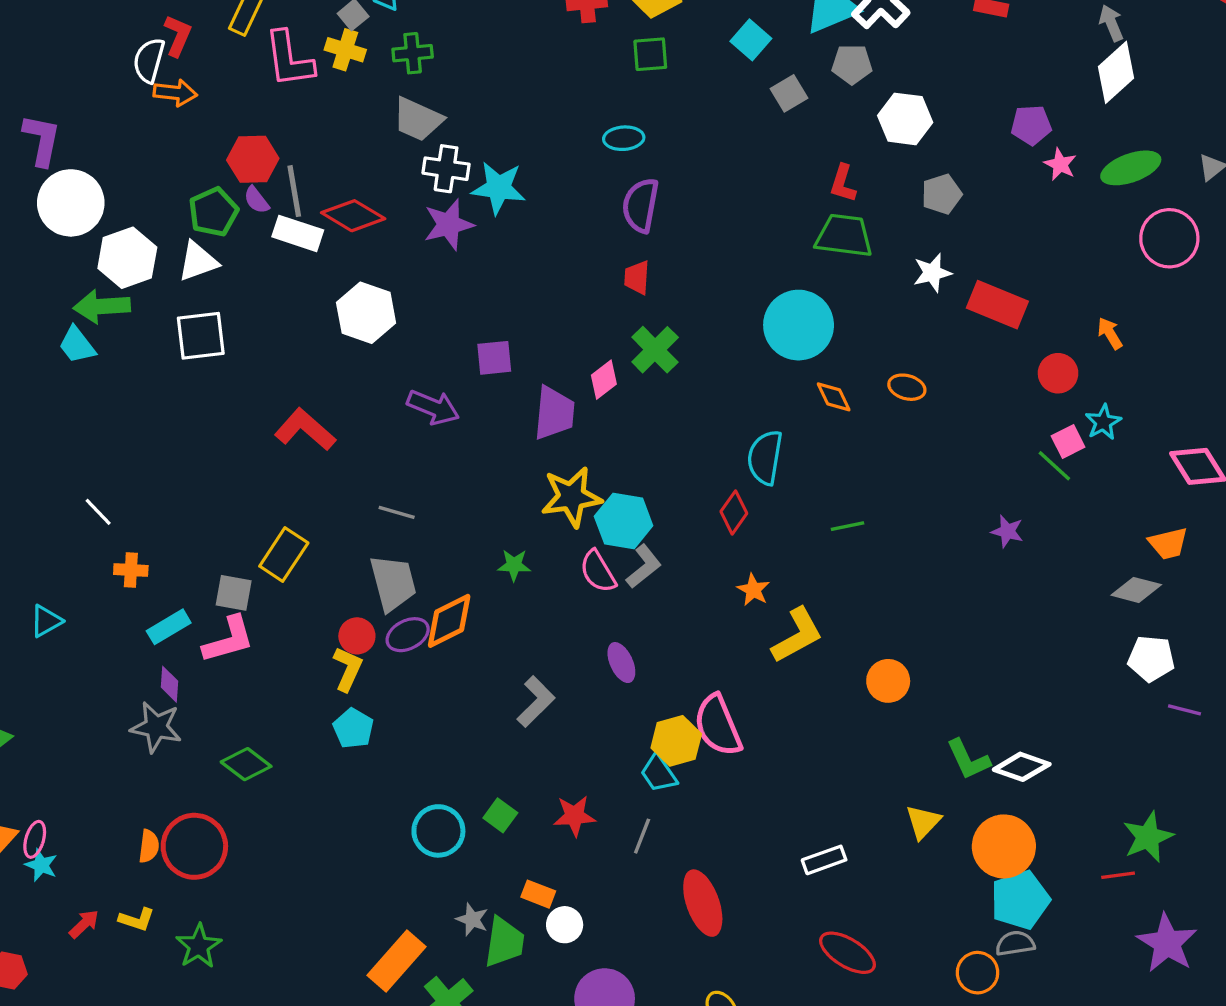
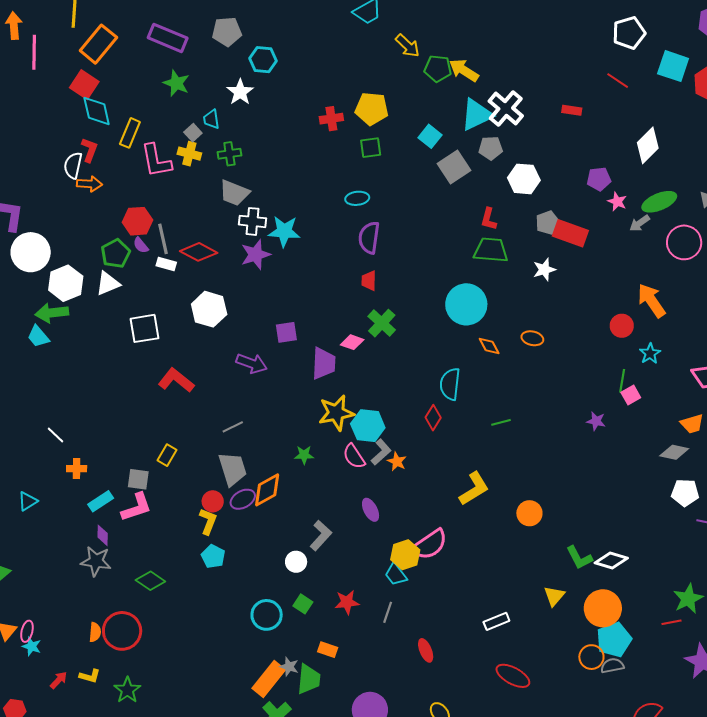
gray arrow: (1111, 23) -> (640, 223), moved, turned -100
gray square: (789, 93) -> (454, 167), size x1.5
white rectangle: (298, 233) -> (166, 264), size x0.7
red rectangle: (997, 305) -> (570, 233), moved
orange arrow: (1110, 333) -> (651, 301), size x1.8
white square: (201, 336) -> (144, 328), moved
pink diamond: (604, 380) -> (352, 342), turned 60
pink square: (1068, 441) -> (631, 395), moved
green line: (1054, 466) -> (622, 381), turned 60
gray line: (397, 512) -> (233, 427), turned -40
yellow rectangle: (284, 555) -> (167, 455), size x0.7
orange star: (753, 590) -> (397, 462), moved
pink semicircle: (718, 725) -> (430, 544), turned -99
red ellipse: (703, 903) -> (426, 650), size x0.6
white circle: (565, 925) -> (296, 562), moved
orange rectangle: (397, 961) -> (269, 679), moved
orange circle: (978, 973) -> (591, 657), moved

